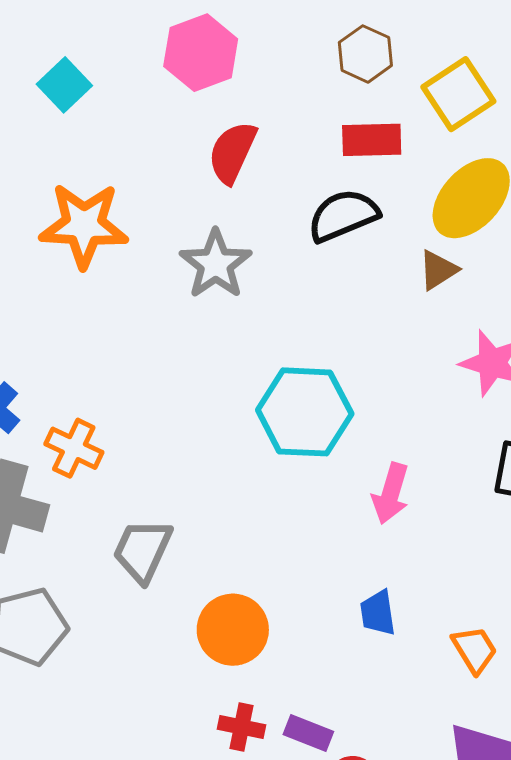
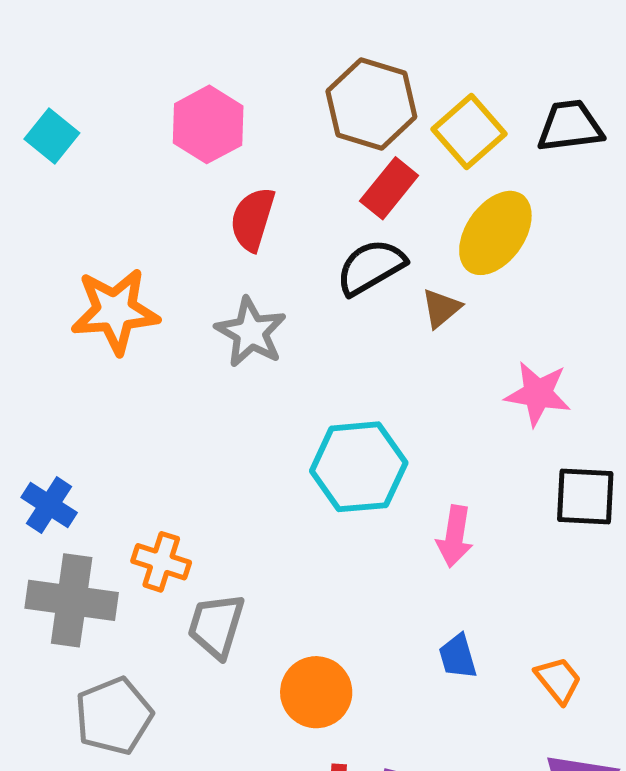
brown hexagon: (365, 54) -> (371, 104), size x1.6
cyan square: (64, 85) -> (52, 136), moved
red rectangle: (372, 140) -> (389, 188), turned -42
brown triangle: (438, 270) -> (441, 308), moved
orange cross: (74, 448) -> (161, 562), moved

